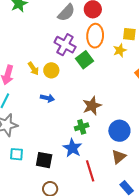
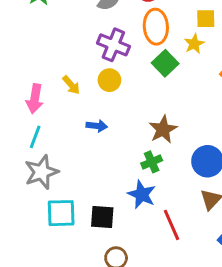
green square: (85, 60) -> (165, 63), moved
yellow circle: (51, 70) -> (109, 80), moved
cyan square: (16, 154) -> (61, 213), size x1.5

